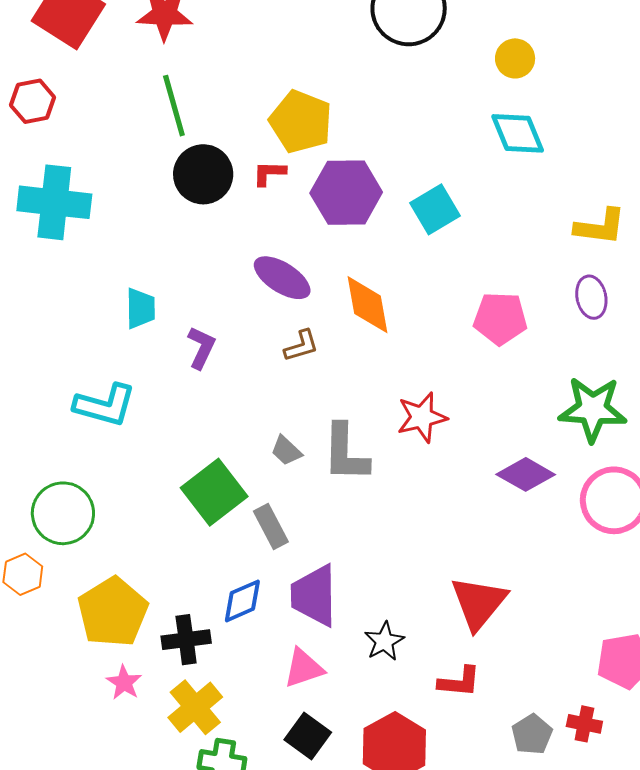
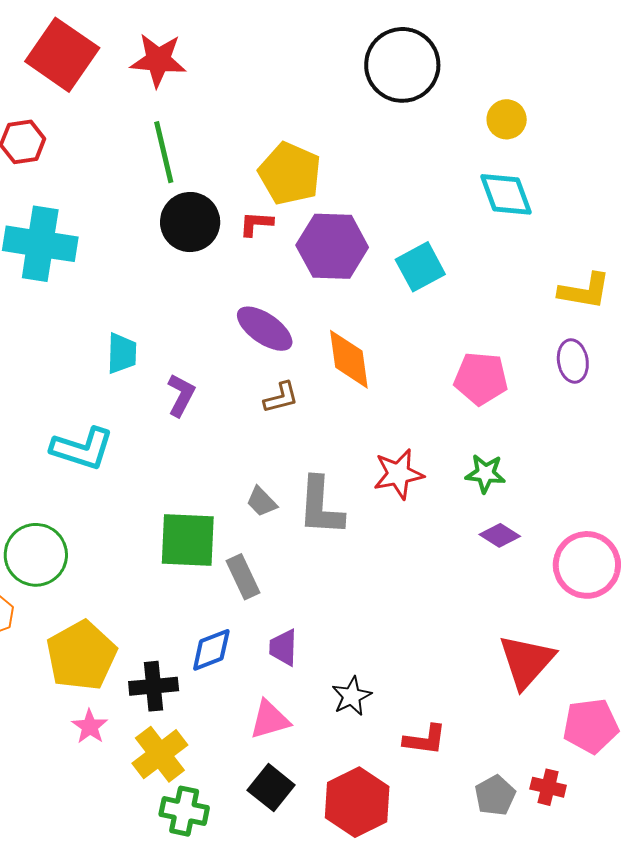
green star: (593, 409) -> (485, 473), moved, size x0.6
purple diamond: (526, 474) -> (500, 535), size x0.7
green square: (214, 492) -> (188, 540), turned 38
purple trapezoid: (314, 596) -> (283, 648), size x0.6
red triangle: (479, 603) -> (526, 661), moved

